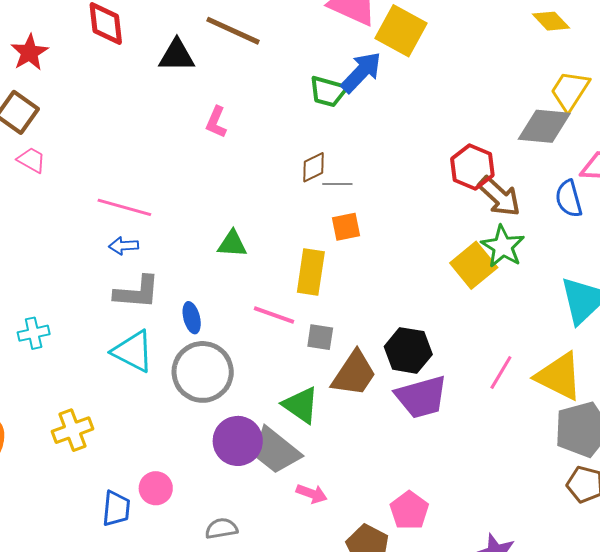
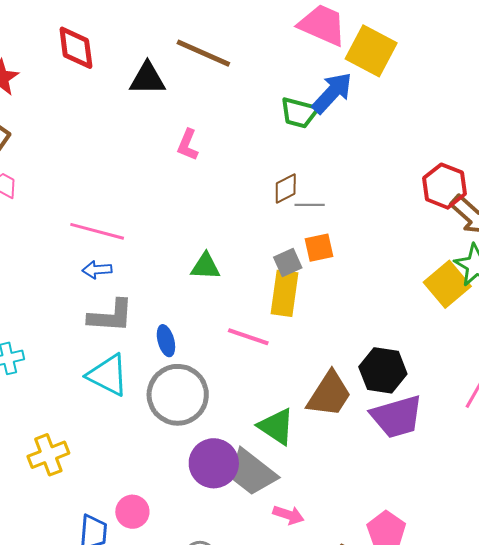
gray square: (320, 337) -> (288, 262), moved, turned -32

